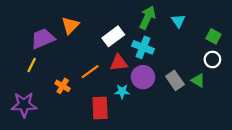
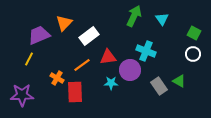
white rectangle: (113, 36) -> (89, 36), moved
cyan cross: (143, 47) -> (146, 51), moved
gray rectangle: (175, 80) -> (159, 86), moved
green triangle: (198, 80) -> (179, 81), moved
red rectangle: (100, 108) -> (75, 92), moved

